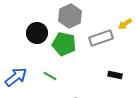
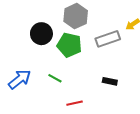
black rectangle: (115, 75) -> (110, 81), moved

